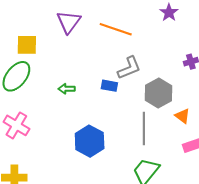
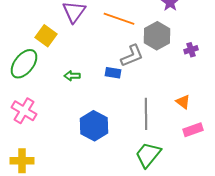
yellow square: (27, 45) -> (46, 36), moved, turned 35
gray hexagon: (158, 93) -> (157, 36), moved

